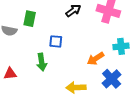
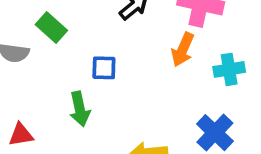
green rectangle: (30, 19) -> (51, 28), turned -56
orange arrow: (96, 59) -> (183, 50), moved, turned -30

